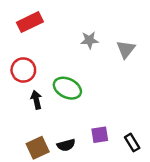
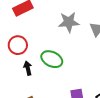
gray star: (89, 40) -> (69, 22), size x1.5

